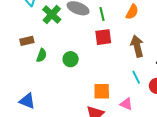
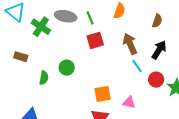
brown rectangle: (27, 41) -> (21, 57), turned 40
green semicircle: (42, 55) -> (44, 78), moved
cyan line: (136, 77) -> (137, 66), moved

